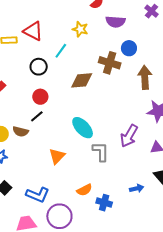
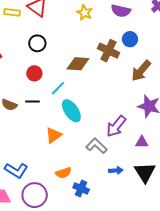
cyan line: (61, 51) -> (58, 88), moved
brown arrow: (145, 77) -> (141, 71), turned -145
black line: (37, 116) -> (32, 101), moved, turned 32
gray L-shape: (101, 152) -> (96, 146), moved, turned -55
orange triangle: (57, 156) -> (54, 135), moved
blue arrow: (137, 188) -> (116, 170), moved

